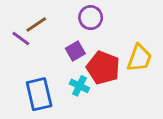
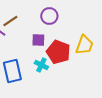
purple square: (75, 51) -> (38, 40), turned 32

